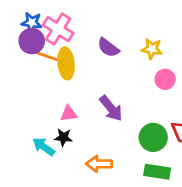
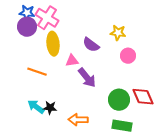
purple semicircle: (108, 48) -> (91, 45), moved
orange line: (45, 55) -> (37, 72), moved
pink triangle: (69, 114) -> (72, 61), moved
black star: (63, 137) -> (50, 108), moved

